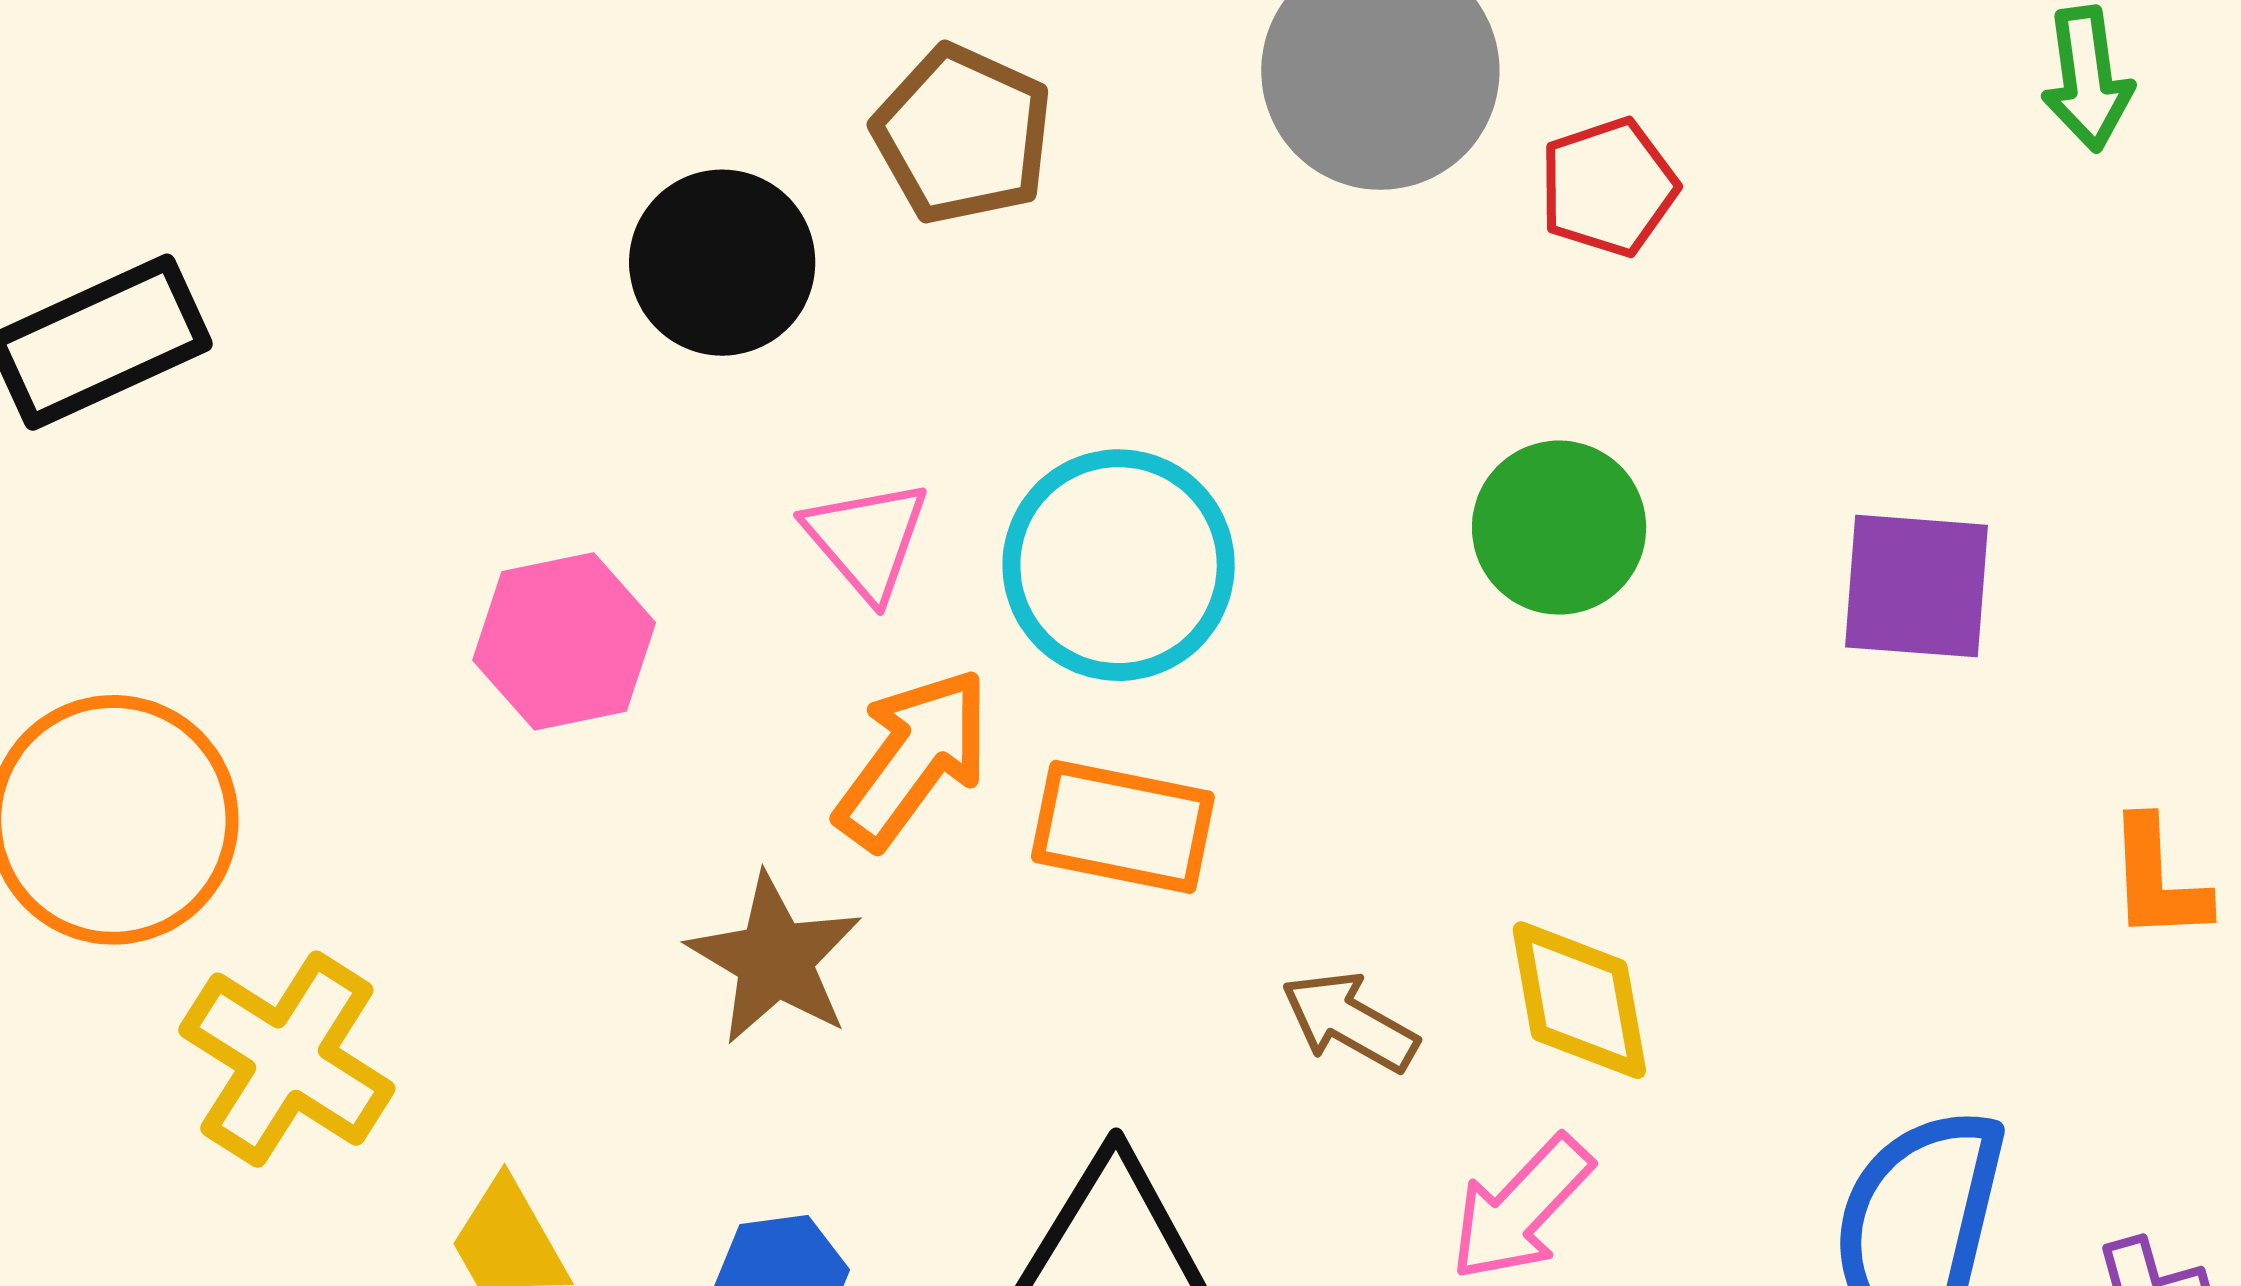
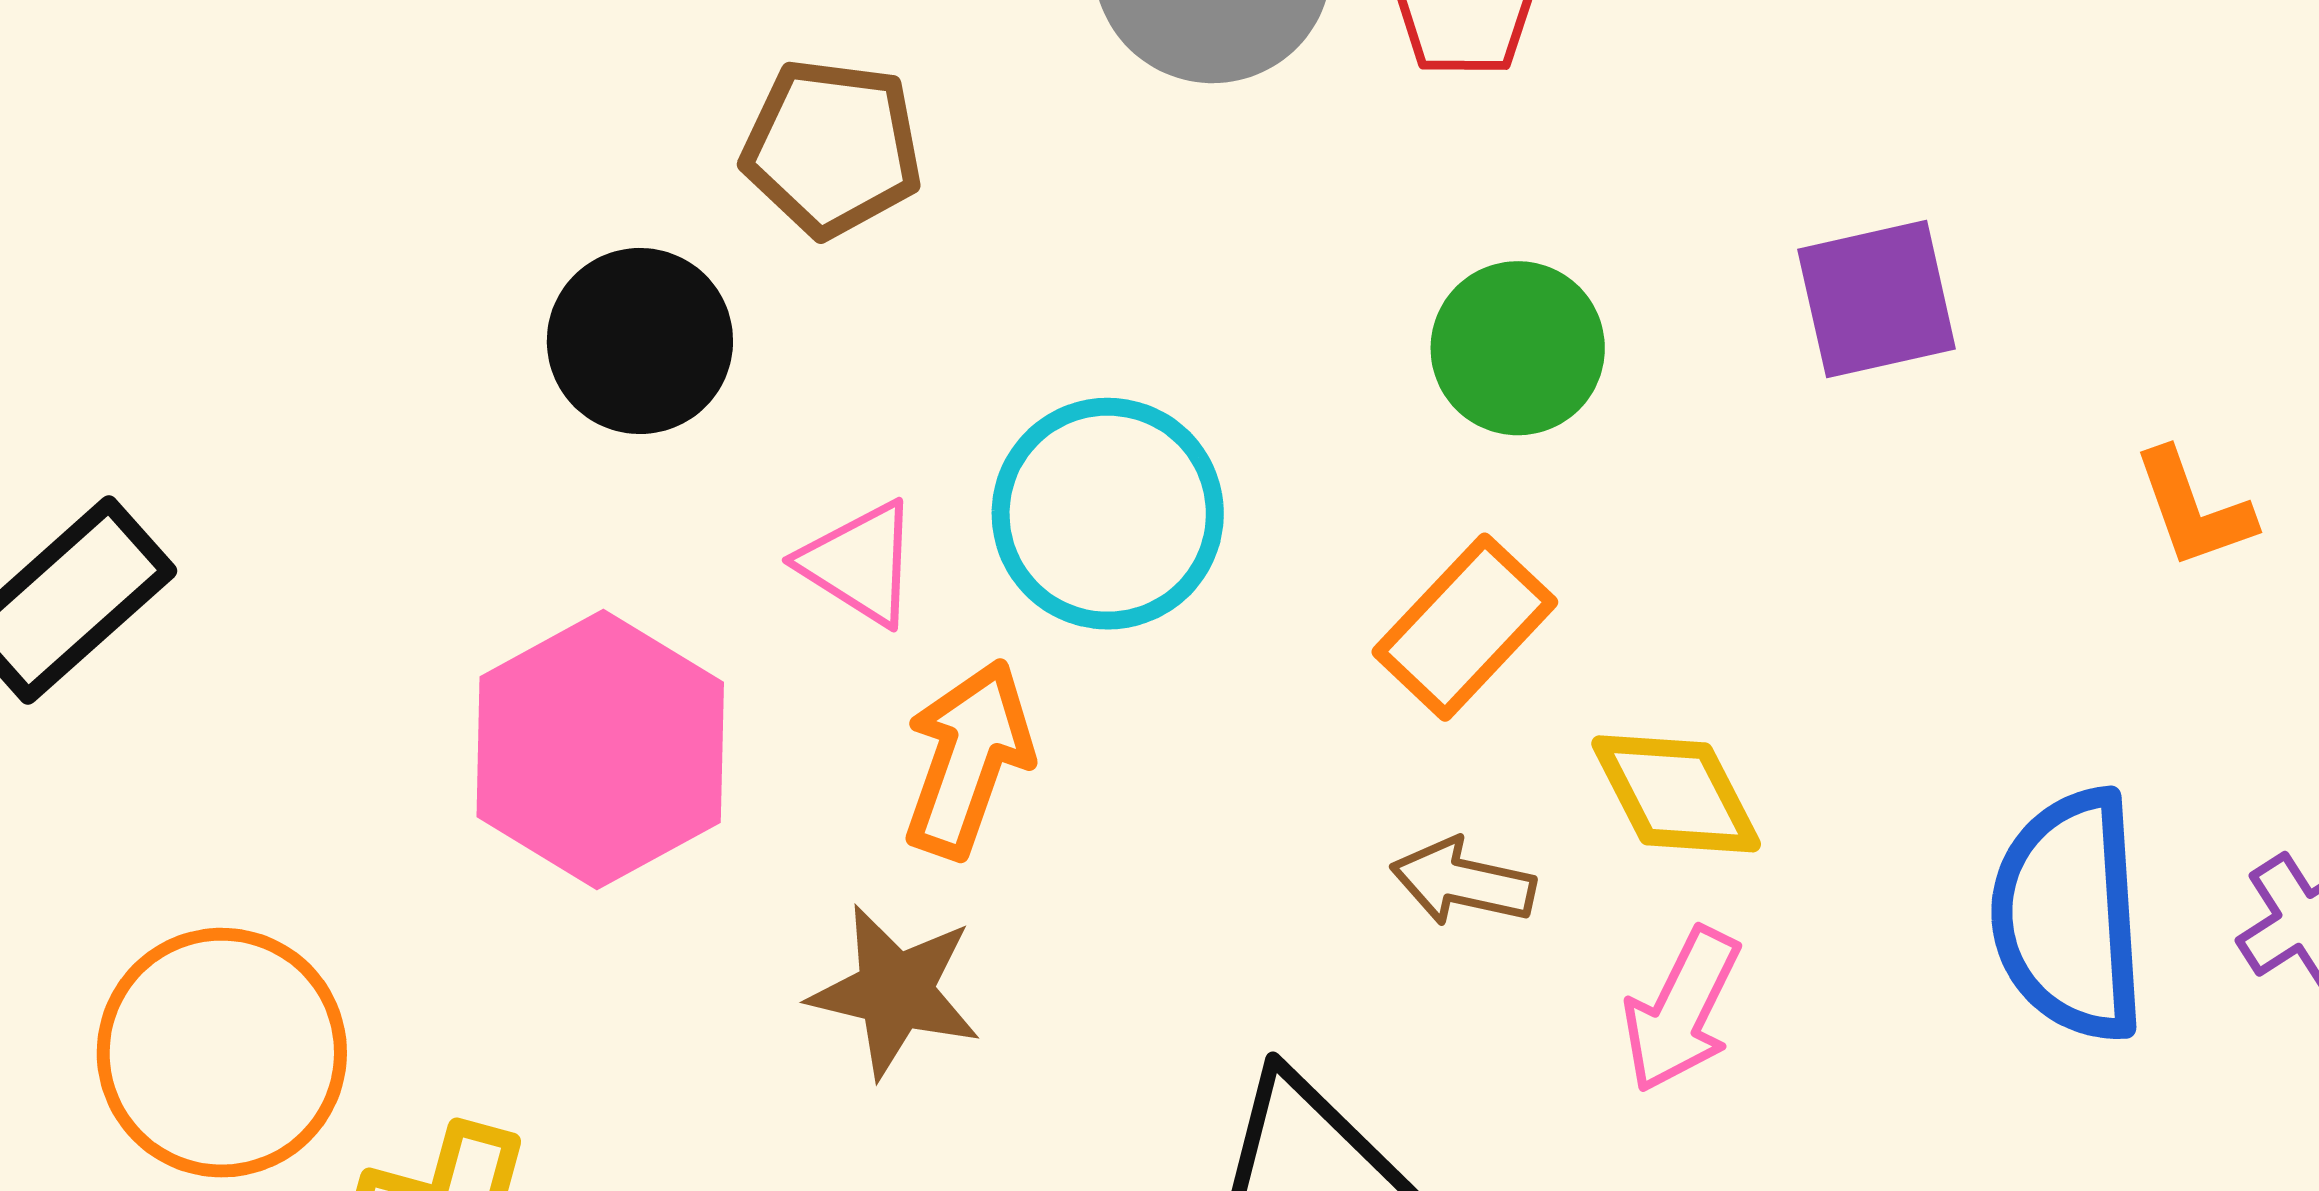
pink hexagon: (564, 641) -> (600, 750), size x1.5
orange rectangle: (1123, 827) -> (1465, 627), moved, turned -41

